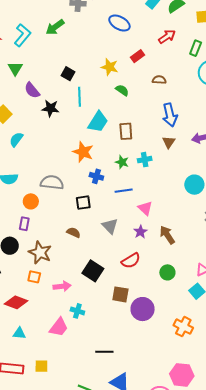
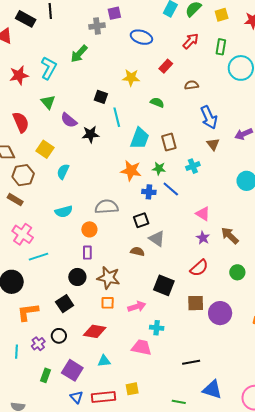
yellow star: (110, 67) -> (131, 78), moved
green star: (122, 162) -> (159, 168), moved
blue line: (124, 191) -> (171, 189), moved, turned 60
gray triangle: (110, 226) -> (157, 239), moved
pink trapezoid: (59, 327) -> (141, 347), turned -105

